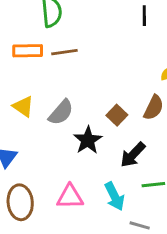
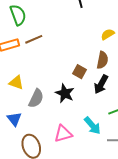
gray semicircle: (61, 112) -> (36, 98), moved
black arrow: (133, 155) -> (101, 84), moved

